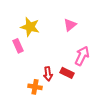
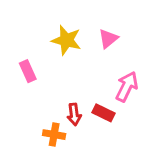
yellow star: (30, 27) -> (66, 40), moved

